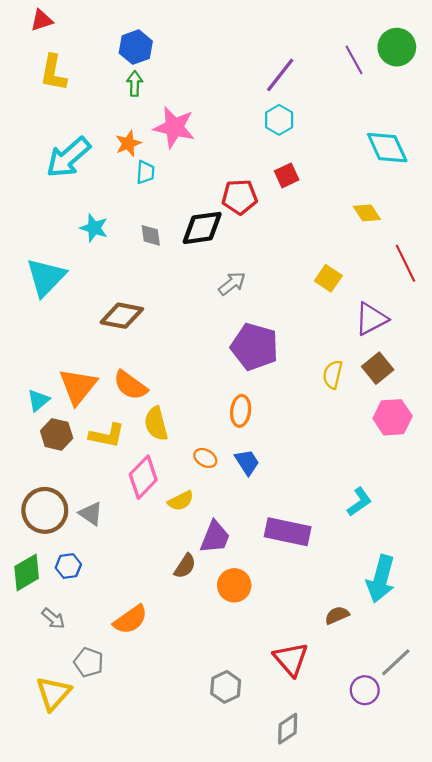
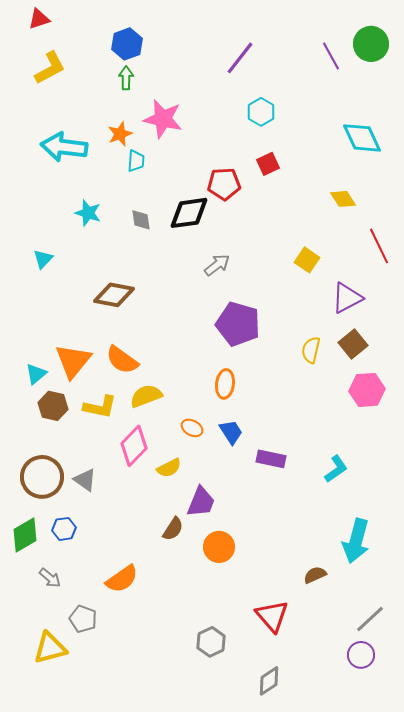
yellow L-shape: (53, 73) -> (50, 68), turned -129
purple line: (280, 75) -> (240, 58), moved
cyan arrow: (68, 157) -> (64, 147), turned 48
cyan triangle: (46, 277) -> (43, 259), size x0.5
yellow semicircle: (156, 424) -> (146, 396), turned 84
purple rectangle: (288, 532) -> (271, 459), moved, size x0.7
purple circle: (365, 690) -> (361, 655), moved
yellow triangle: (53, 693) -> (50, 648), turned 33

